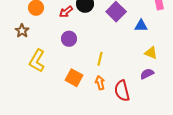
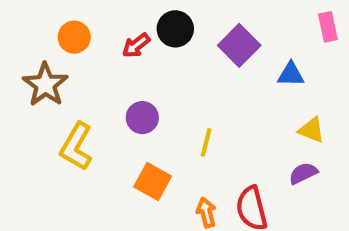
brown star: (22, 31) -> (45, 85), size x1.5
purple circle: (69, 39) -> (142, 118), moved
orange arrow: (100, 83) -> (206, 212), moved

